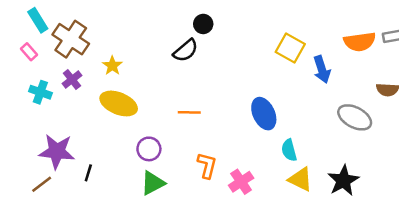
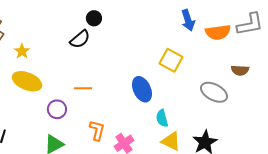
yellow square: (290, 48) -> (171, 60), moved
blue arrow: (322, 69) -> (188, 20), moved
purple circle: (149, 149) -> (57, 109), moved

